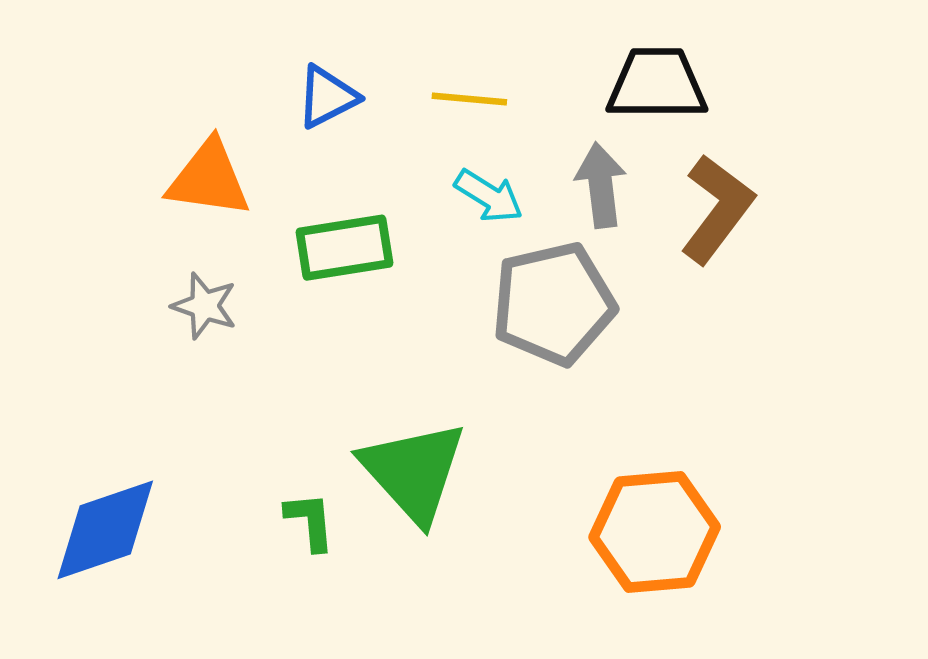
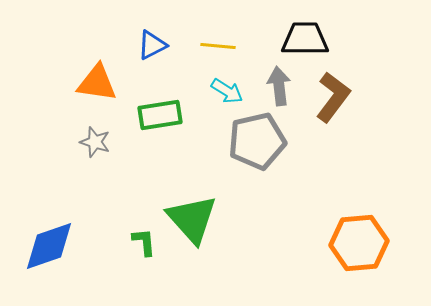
orange hexagon: (655, 532) -> (359, 243), moved

